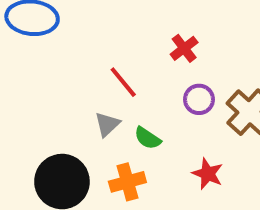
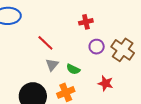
red cross: (184, 48) -> (86, 22), turned 32
red line: (123, 82) -> (45, 43), moved

